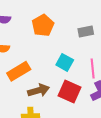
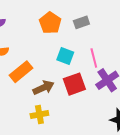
orange pentagon: (43, 25) -> (50, 23), moved
red square: (70, 91) -> (74, 84), turned -35

